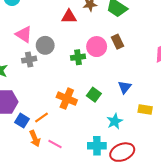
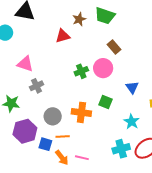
gray circle: (45, 45) -> (53, 116), moved
pink circle: (97, 47) -> (103, 68), moved
orange line: (42, 117) -> (63, 136), turned 48

